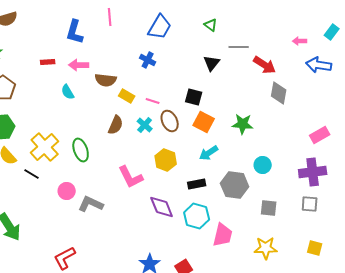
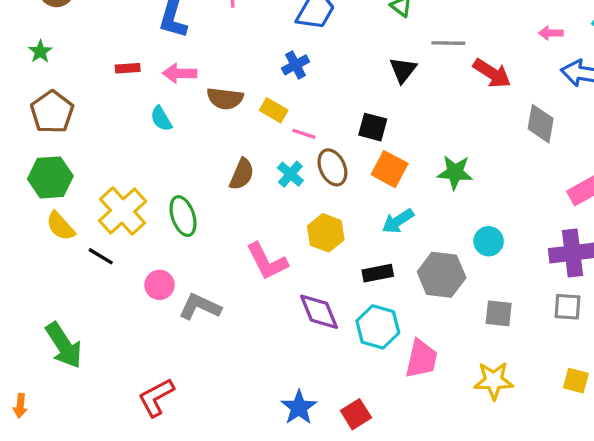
blue cross: (148, 60) -> (296, 65), turned 35
gray diamond: (279, 93) -> (541, 124), moved
yellow rectangle: (127, 96) -> (274, 110), moved

